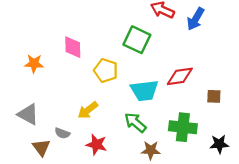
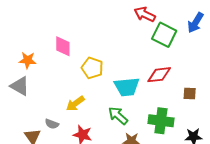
blue arrow: (196, 19) -> (195, 23), moved
green square: (137, 40) -> (164, 35), moved
gray triangle: (28, 114) -> (20, 86), moved

